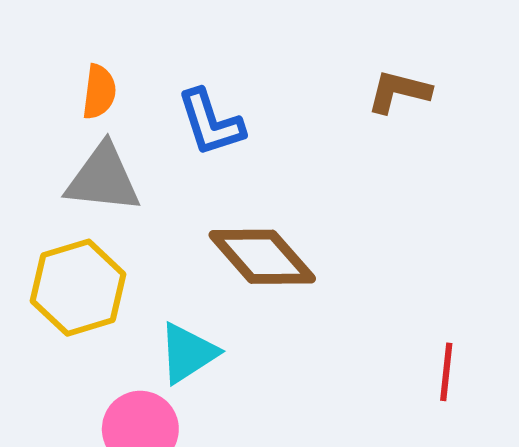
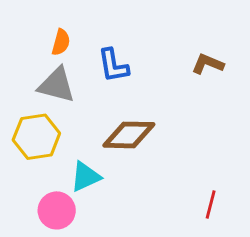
brown diamond: (262, 257) -> (129, 135), turned -56

